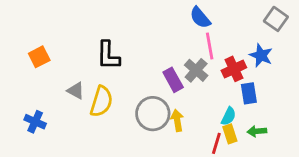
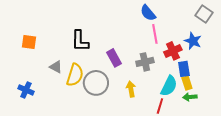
orange square: (39, 57) -> (29, 42), turned 35
gray cross: (196, 70) -> (145, 62), moved, turned 36
purple rectangle: (173, 80) -> (114, 58), moved
gray circle: (153, 114) -> (96, 83), moved
cyan semicircle: (229, 116) -> (169, 86), size x1.5
yellow rectangle: (230, 134) -> (187, 83), moved

